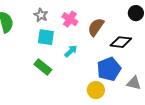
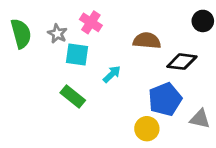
gray star: (41, 15) -> (57, 34), moved
pink cross: (70, 19) -> (91, 22), moved
brown semicircle: (96, 27) -> (147, 41), turned 60

